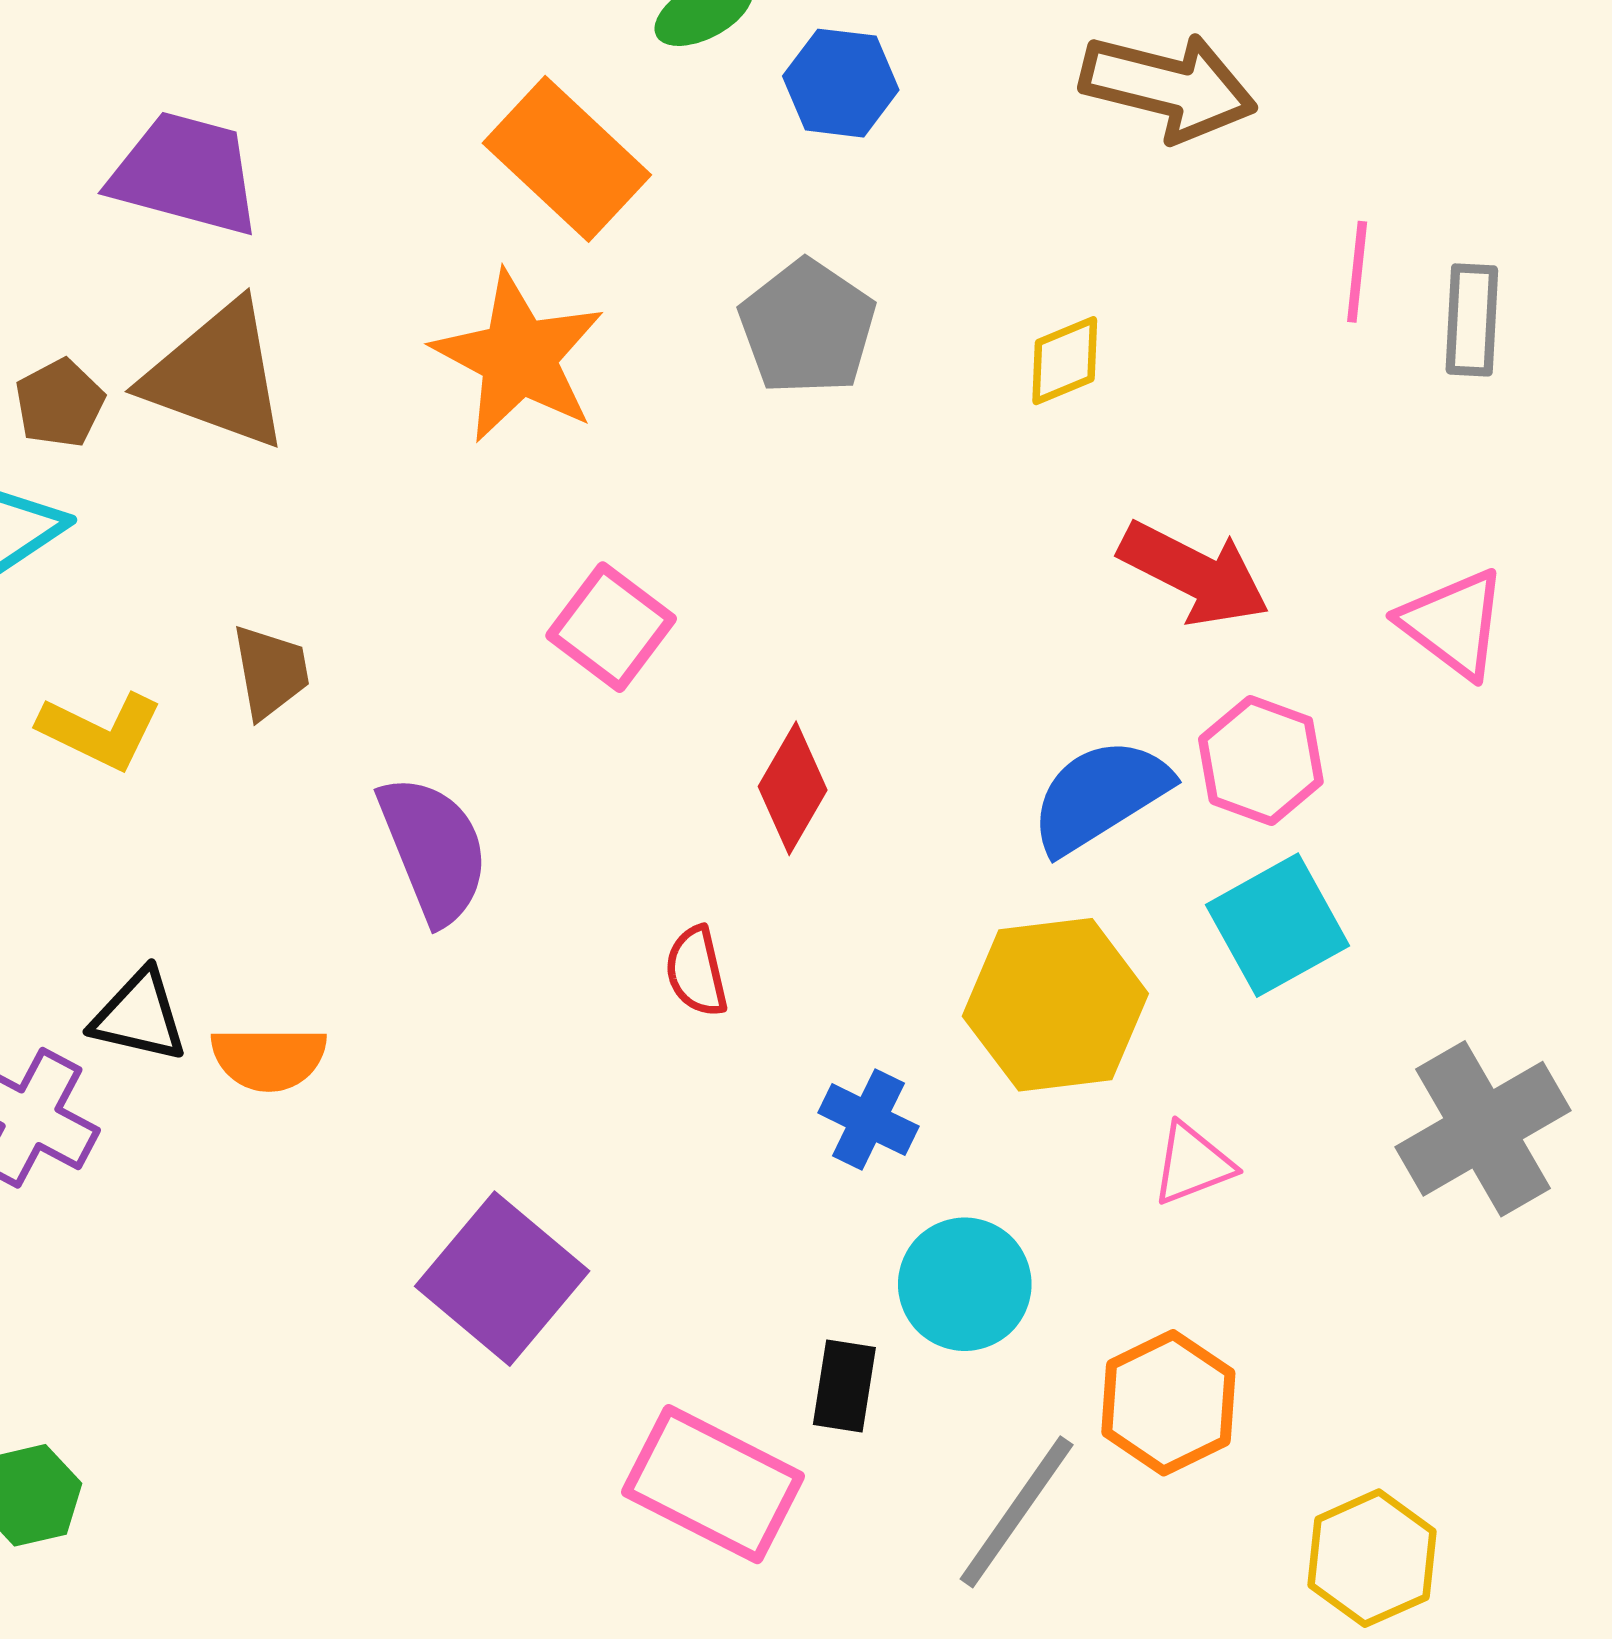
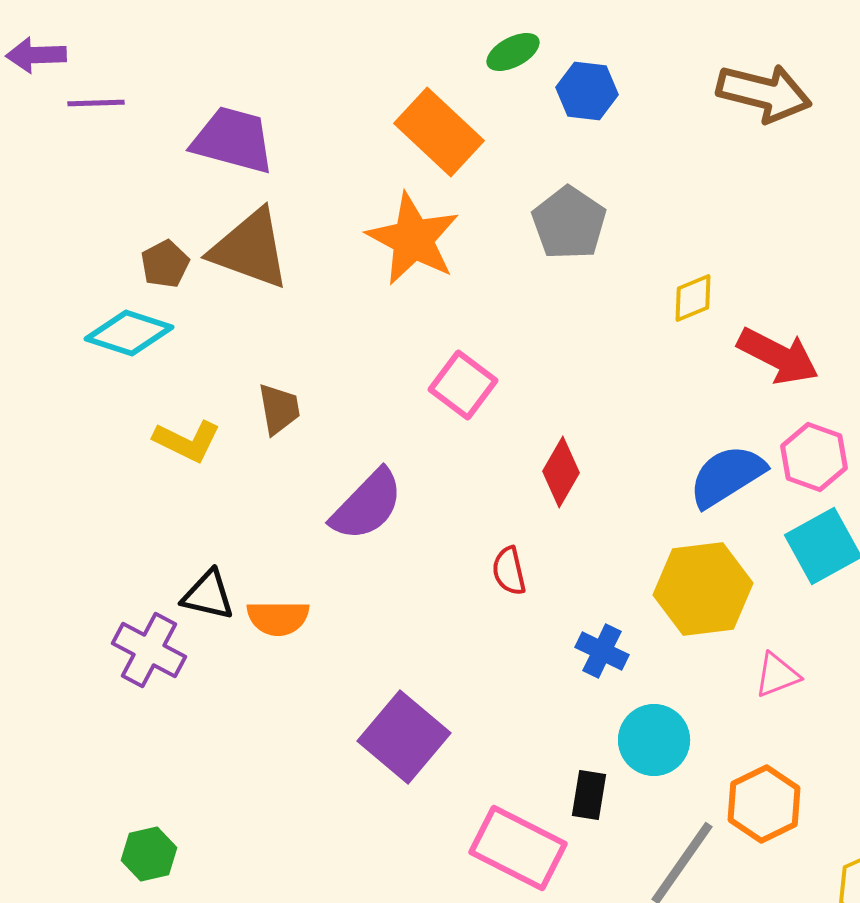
yellow diamond: (1065, 361) -> (693, 298), moved
purple semicircle: (434, 849) -> (367, 505), turned 66

